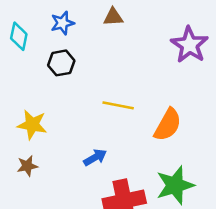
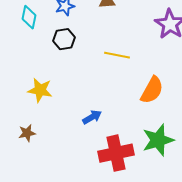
yellow line: (118, 105) -> (117, 55), moved
brown star: (27, 166) -> (27, 133), moved

